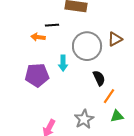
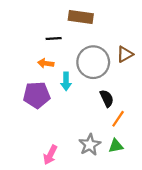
orange arrow: (38, 37) -> (46, 63), moved
green triangle: (117, 116) -> (116, 146), moved

